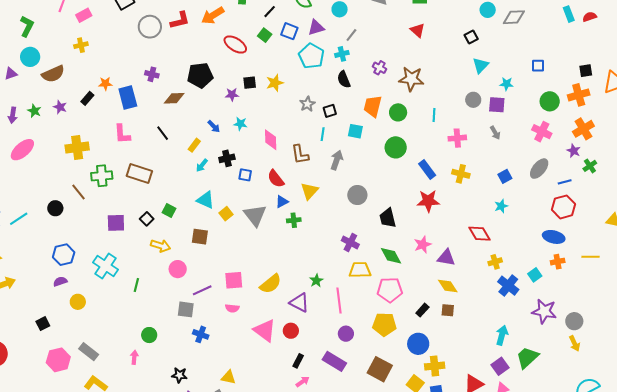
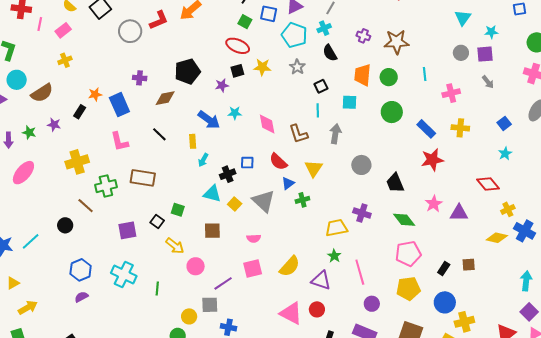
red ellipse: (235, 45) -> (238, 46), moved
yellow star: (275, 83) -> (262, 67), turned 30
gray star: (307, 104) -> (297, 67), moved
blue arrow: (214, 126) -> (209, 120), size x1.6
yellow rectangle: (194, 145) -> (193, 141), turned -32
black cross: (227, 158) -> (228, 174), moved
yellow arrow: (160, 246) -> (175, 246), turned 30
yellow trapezoid: (360, 270) -> (336, 228), moved
yellow diamond: (448, 286) -> (497, 238), moved, turned -35
yellow circle: (78, 302) -> (189, 316), moved
pink semicircle: (232, 308) -> (254, 238), moved

